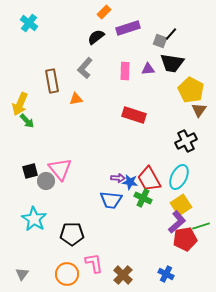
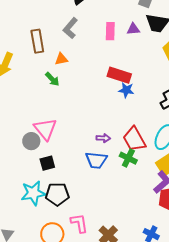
green arrow: (27, 121) -> (52, 79), moved
black square: (30, 171) -> (47, 163), moved
blue star: (130, 182) -> (126, 90), moved
cyan star: (34, 219) -> (33, 193), moved, turned 30

